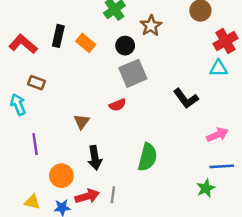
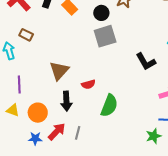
red semicircle: (118, 105) -> (88, 84), moved
brown triangle: (82, 122) -> (59, 71), size x1.5
red arrow: (87, 196) -> (57, 132), turned -36
yellow triangle: (32, 202) -> (13, 110), moved

